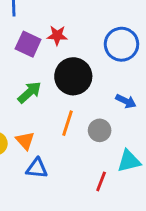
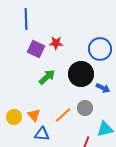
black circle: (73, 76) -> (81, 74), moved
green arrow: (29, 92) -> (47, 77), moved
orange line: (67, 123) -> (63, 115), moved, turned 30

